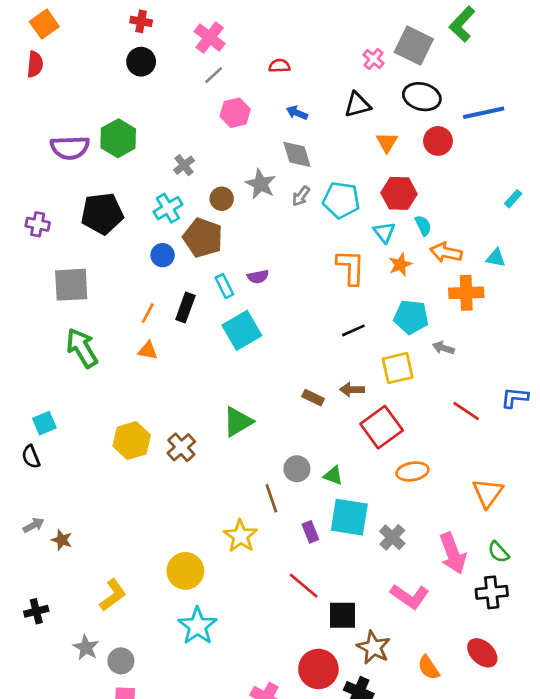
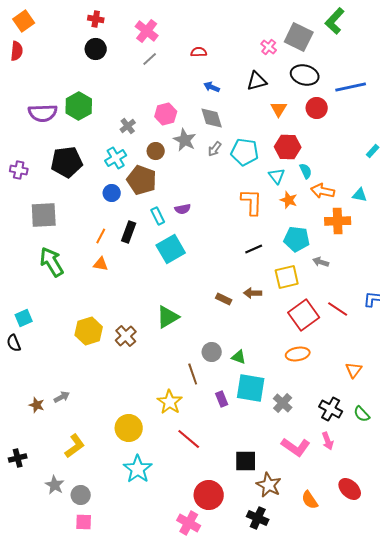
pink hexagon: (235, 113) -> (166, 114), moved
orange star: (400, 265) -> (289, 200), turned -30
red square: (382, 427) -> (304, 315), moved
orange triangle: (488, 493) -> (354, 370), size x0.7
gray arrow: (34, 525) -> (62, 397), moved
pink arrow: (453, 553) -> (328, 441), moved, size x0.6
red line: (304, 586) -> (189, 439), moved
black cross: (492, 592) -> (331, 409), moved, turned 35
red circle: (318, 669) -> (209, 495), moved

